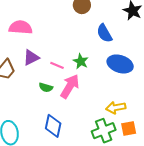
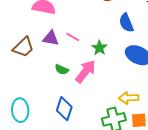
purple triangle: (31, 58) -> (51, 38), turned 30
pink line: (57, 65) -> (73, 37), moved

